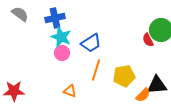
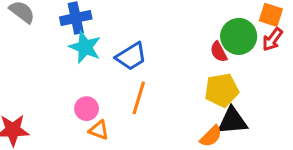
pink circle: (62, 53) -> (87, 109), moved
yellow pentagon: (124, 76) -> (222, 90), moved

